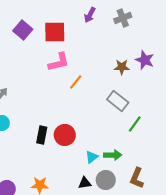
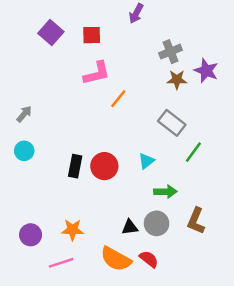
gray cross: (123, 18) -> (171, 52), moved
red square: (55, 32) -> (92, 35), size x0.7
cyan triangle: (92, 157) -> (146, 161), moved

